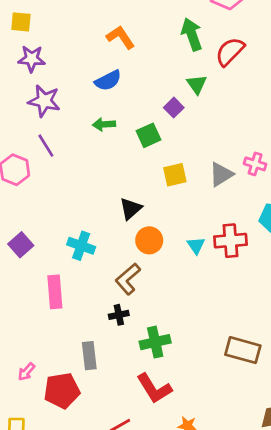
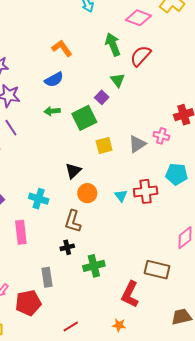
green square: (149, 135) -> (84, 118), size x1.4
brown L-shape: (128, 279) -> (73, 221), turned -30
red L-shape: (154, 388) -> (130, 294), moved, turned 60

